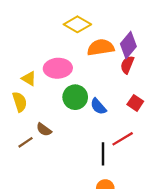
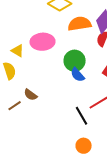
green circle: (75, 97) -> (75, 61), moved
black line: (103, 154) -> (82, 116), turned -30

